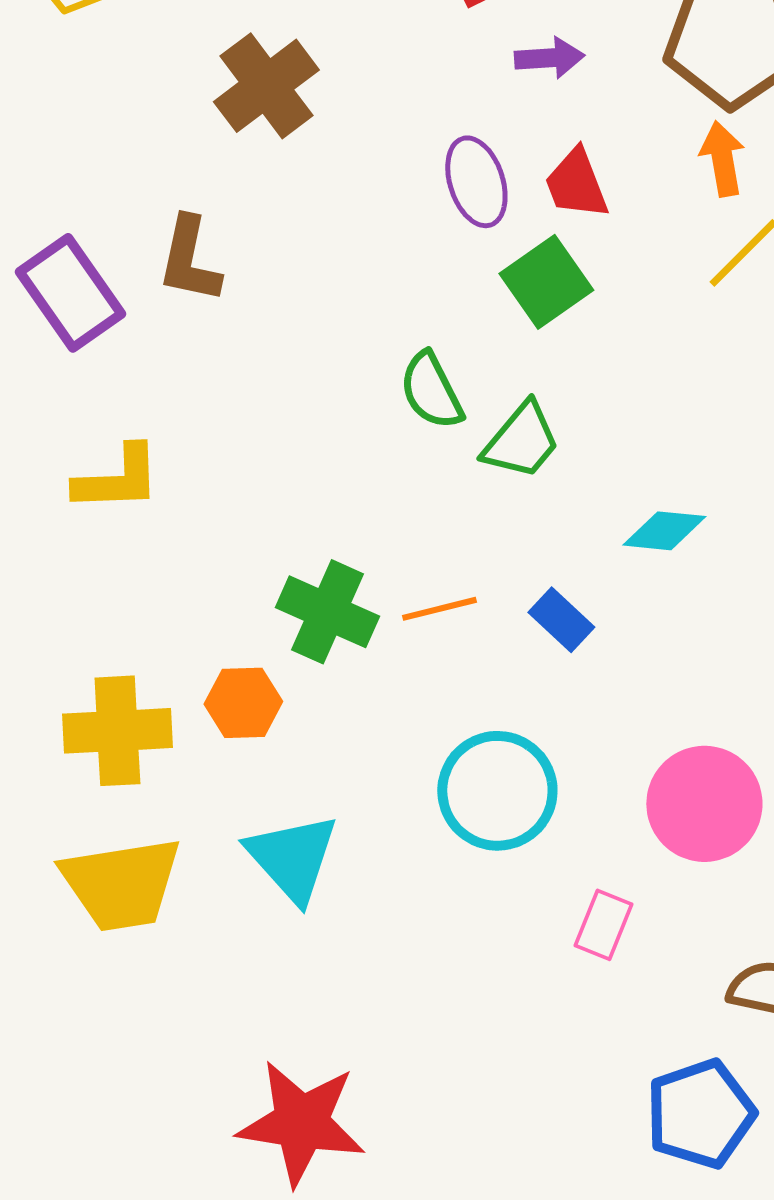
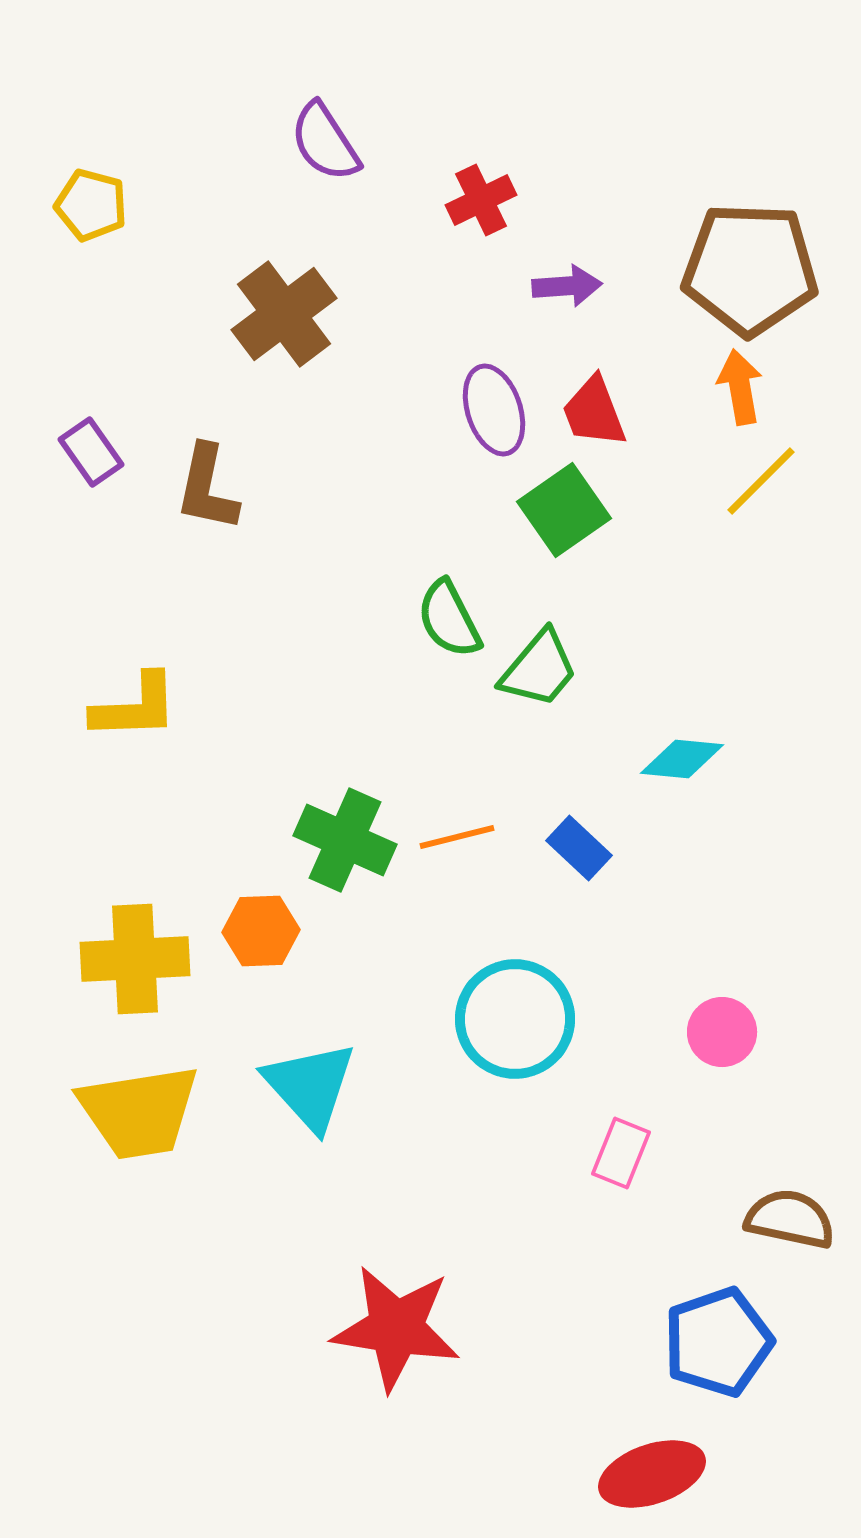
purple rectangle: (70, 293) -> (91, 452), moved, size x0.6
pink circle: (704, 804) -> (722, 1032), size x0.6
red star: (301, 1123) -> (396, 1328), moved

